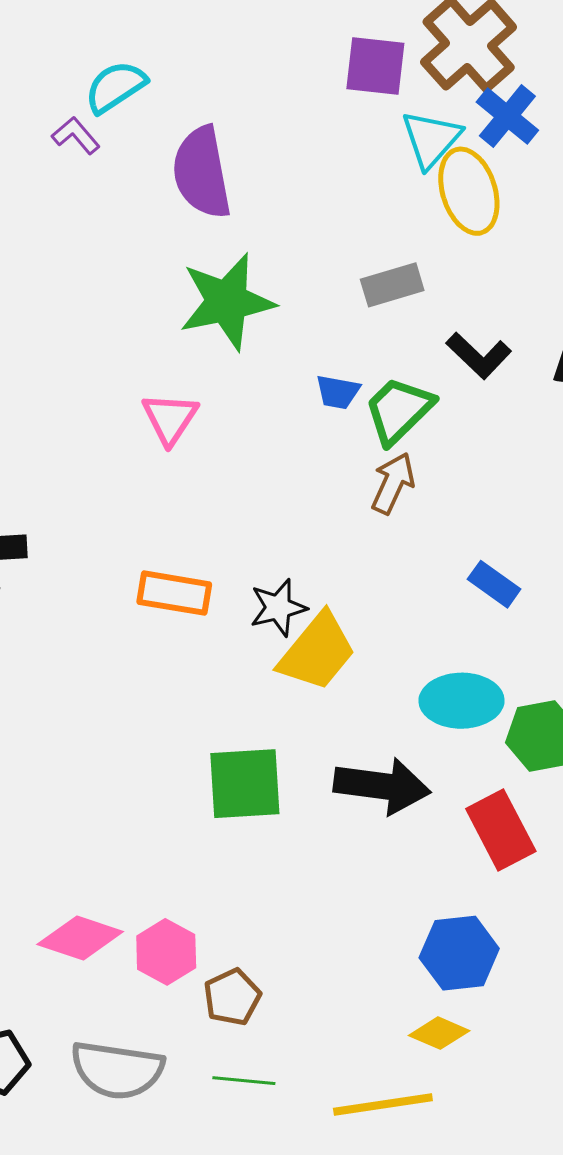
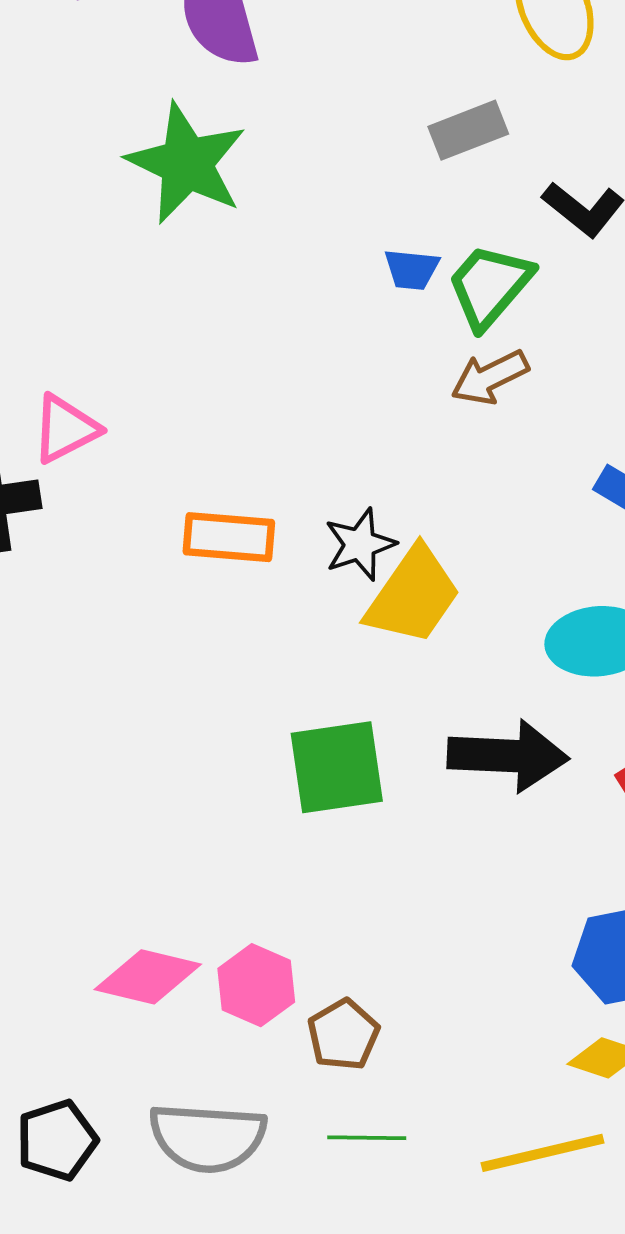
green star: (227, 302) -> (187, 163), moved, turned -30
pink triangle: (170, 419) -> (65, 429), moved, turned 34
brown arrow: (393, 483) -> (490, 377), turned -136

